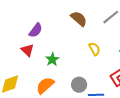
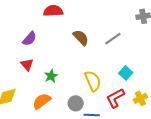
purple semicircle: (36, 30) -> (29, 39), moved
yellow semicircle: (94, 49) -> (93, 81), moved, size x1.5

